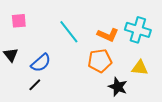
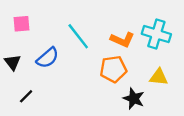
blue semicircle: (41, 63) -> (48, 58), moved
black line: (35, 85) -> (26, 96), moved

